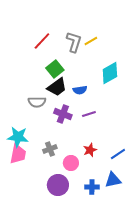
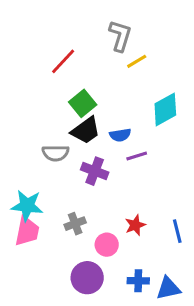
gray L-shape: (74, 42) -> (120, 36), moved
purple line: (89, 114) -> (137, 156), moved
blue line: (118, 154) -> (177, 231), turned -70
blue triangle: (113, 180) -> (168, 288), moved

